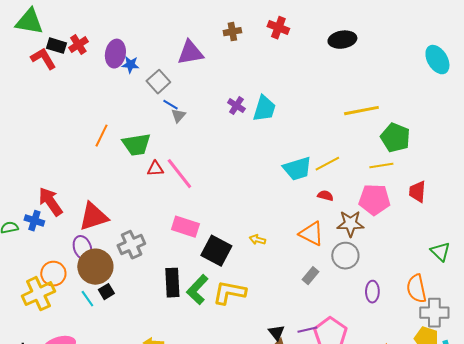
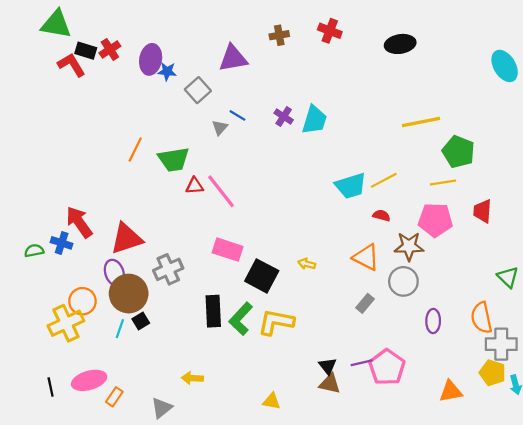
blue line: (170, 105) -> (237, 115), moved
cyan line: (87, 299) -> (120, 329), turned 54

